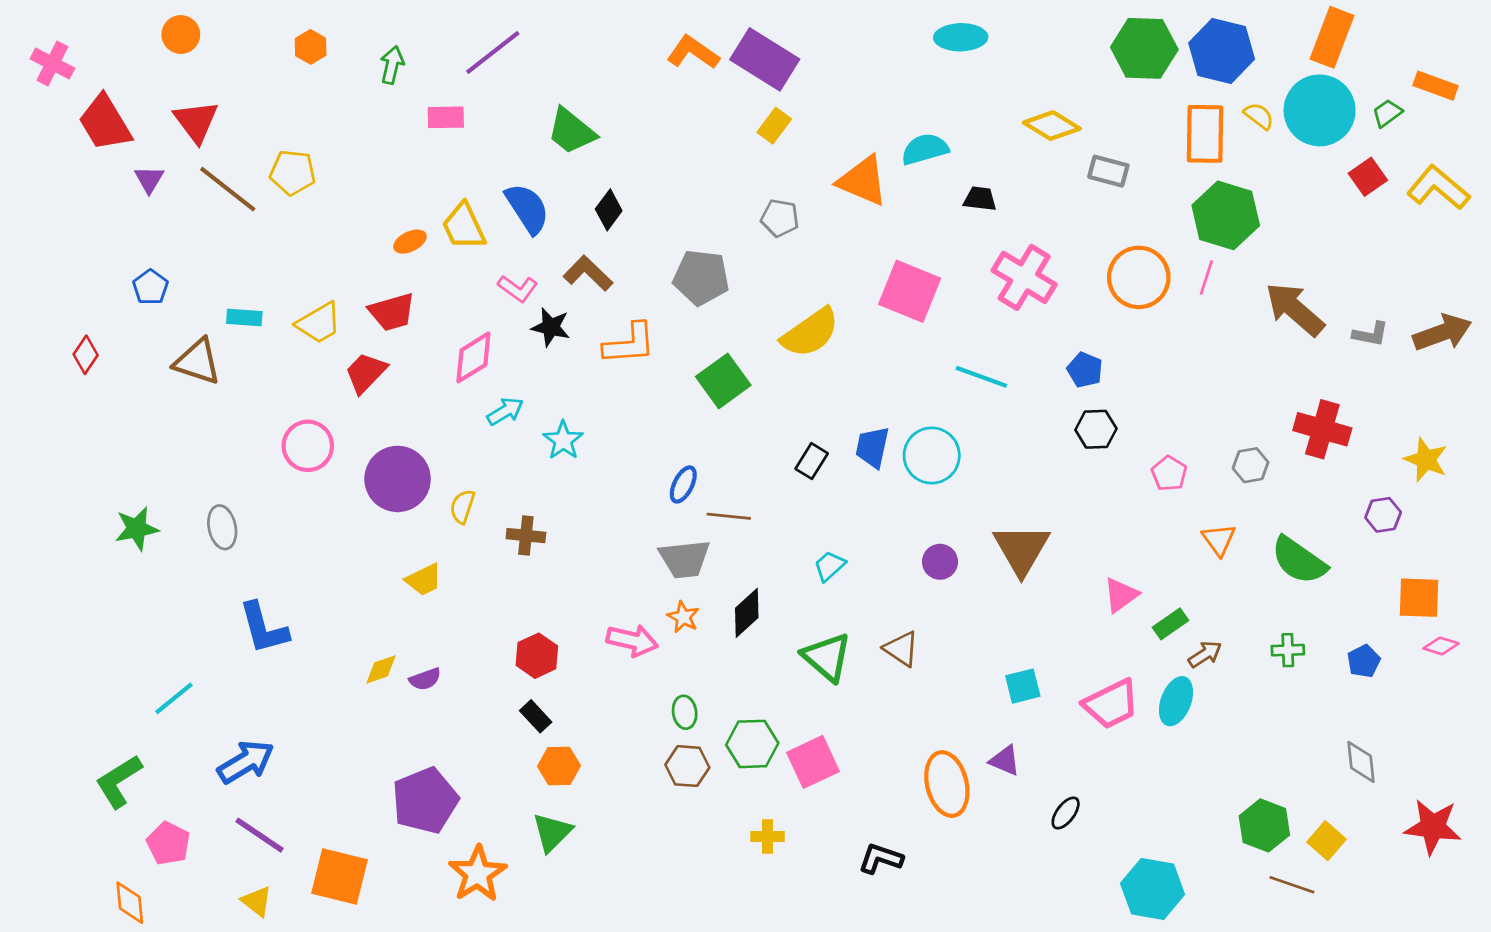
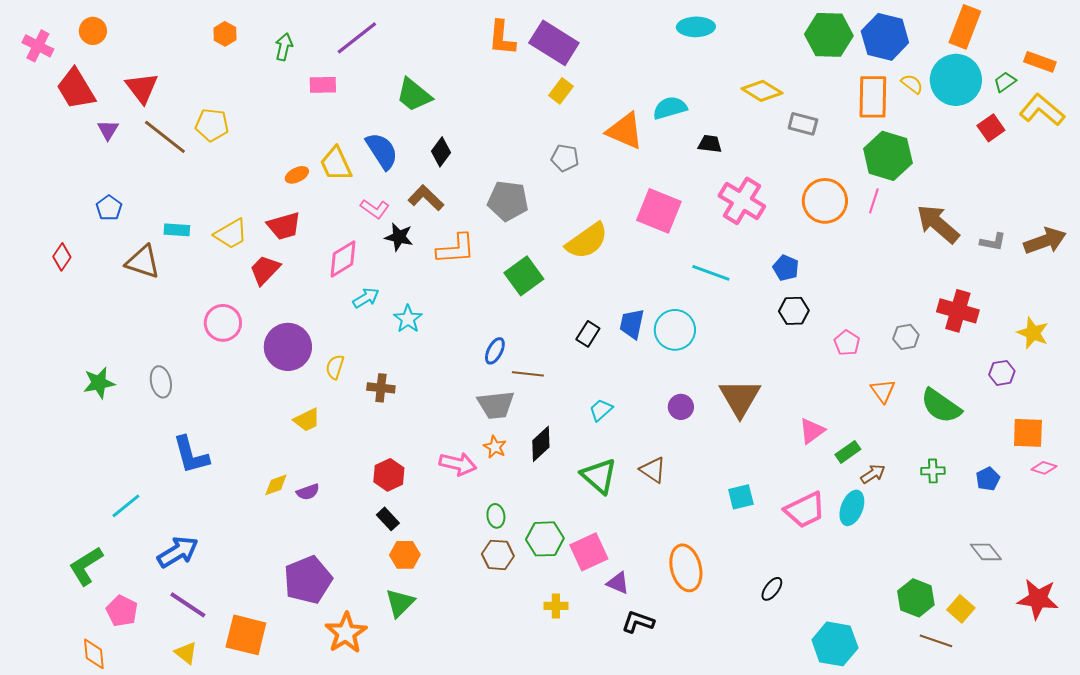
orange circle: (181, 35) -> (93, 31), moved
orange L-shape: (693, 52) -> (502, 38), turned -120
yellow L-shape: (1438, 188) -> (1042, 110), moved
purple triangle: (1005, 761) -> (618, 583), moved
gray diamond: (1361, 762) -> (986, 552), turned -32

